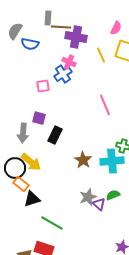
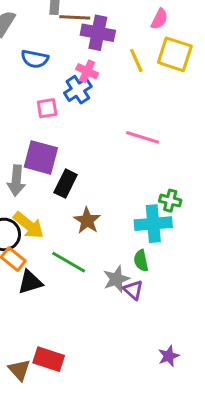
blue semicircle: (30, 44) -> (35, 59), moved
pink line: (105, 105) -> (143, 137), turned -50
purple square: (39, 118) -> (41, 157), size x1.6
brown star: (83, 160) -> (87, 221), moved
green semicircle: (113, 195) -> (141, 261), moved, turned -80
green line: (52, 223) -> (69, 262), moved

